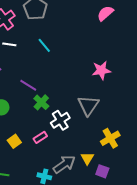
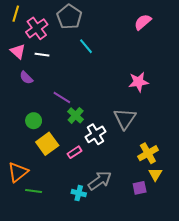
cyan line: (44, 45) -> (86, 46), moved
yellow square: (14, 141) -> (47, 144), moved, size x1.5
yellow triangle: (87, 158) -> (155, 174), moved
purple square: (102, 171) -> (140, 188), turned -32

